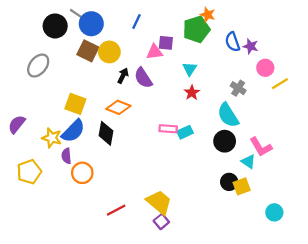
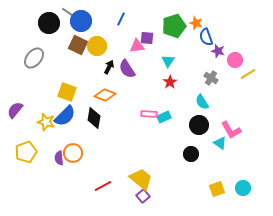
orange star: (208, 15) -> (196, 23), moved
purple star: (251, 46) -> (218, 51), moved
cyan semicircle: (228, 115) -> (202, 102), size x0.7
purple semicircle: (66, 156) -> (59, 158), moved
black circle: (229, 182) -> (191, 154), moved
yellow square: (242, 186) -> (217, 189), moved

